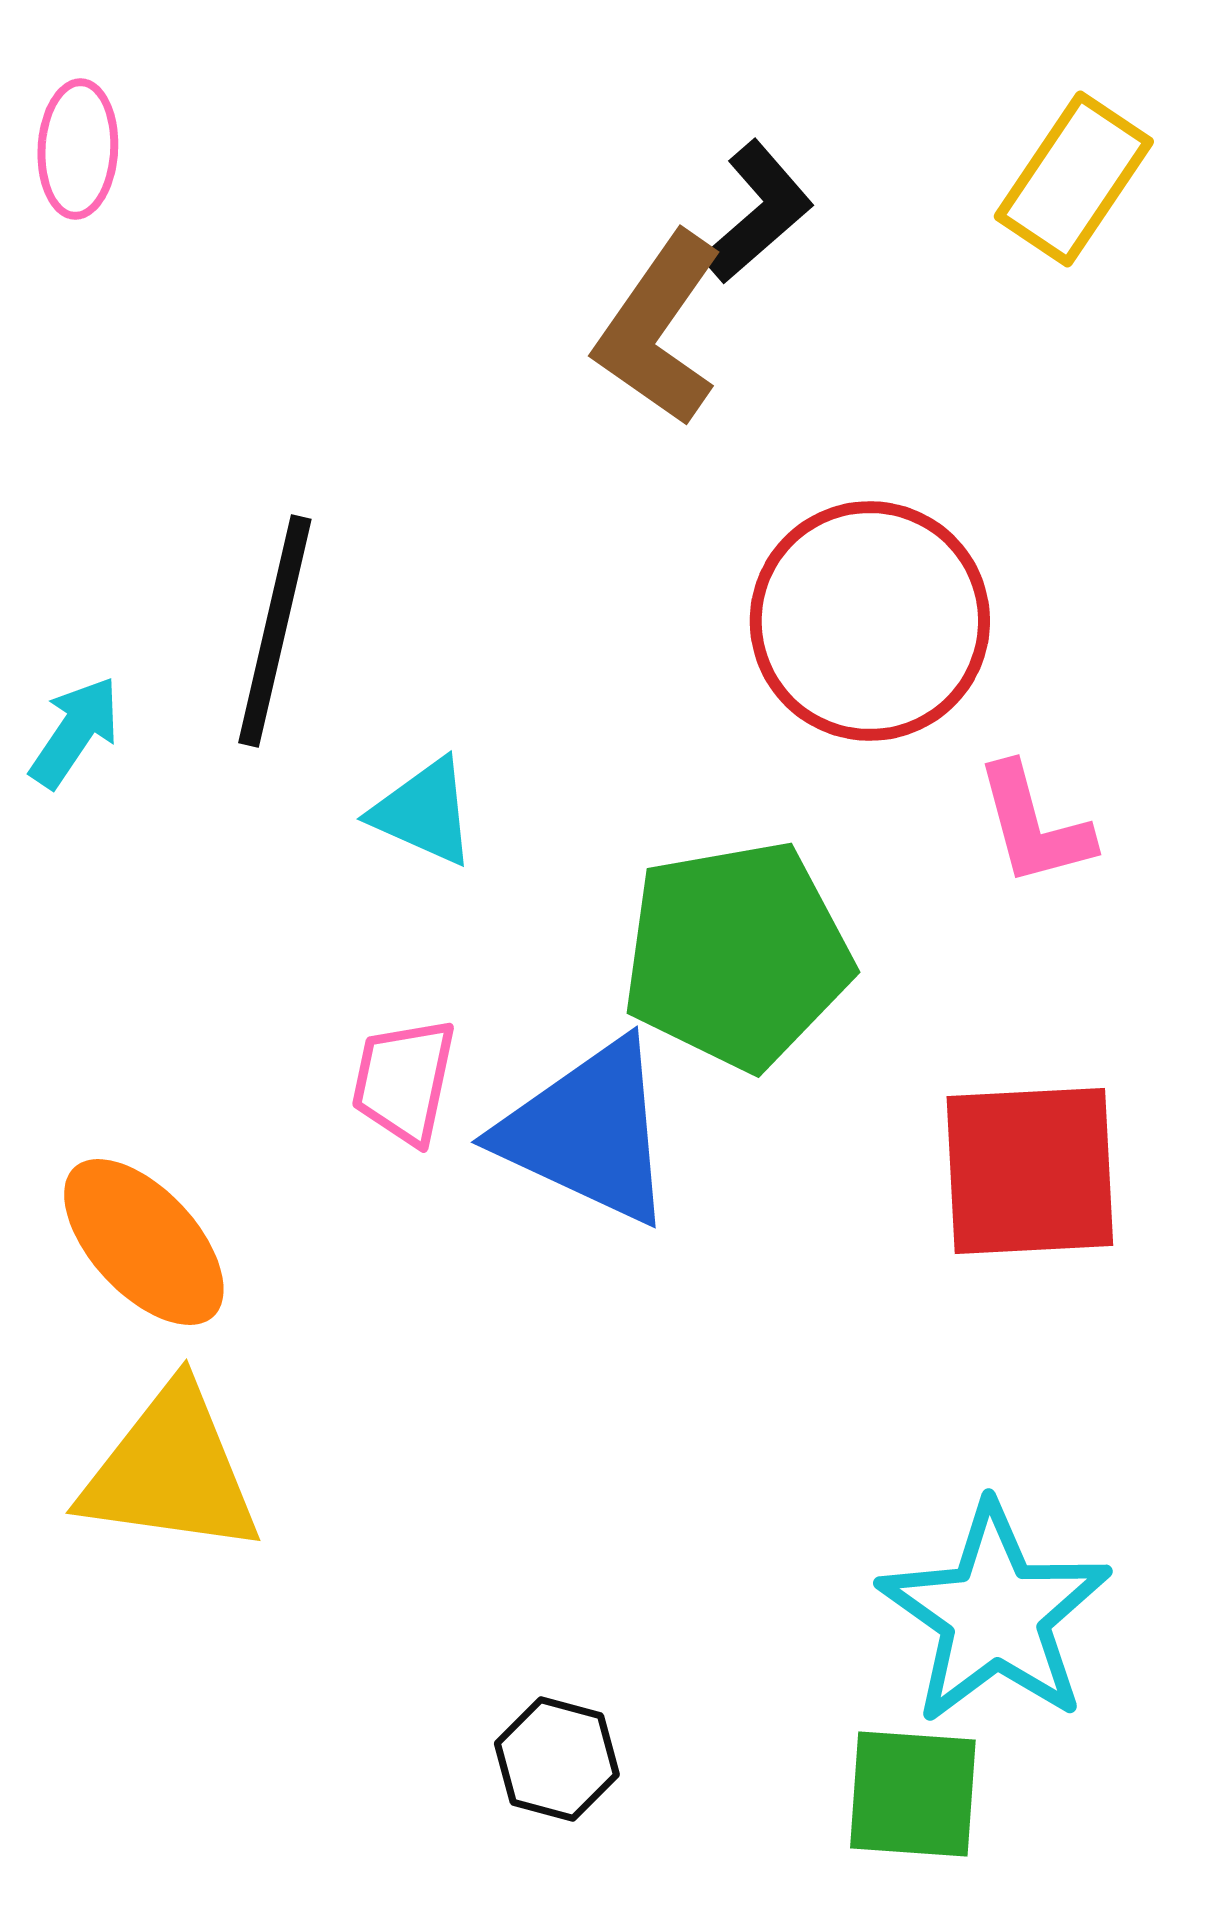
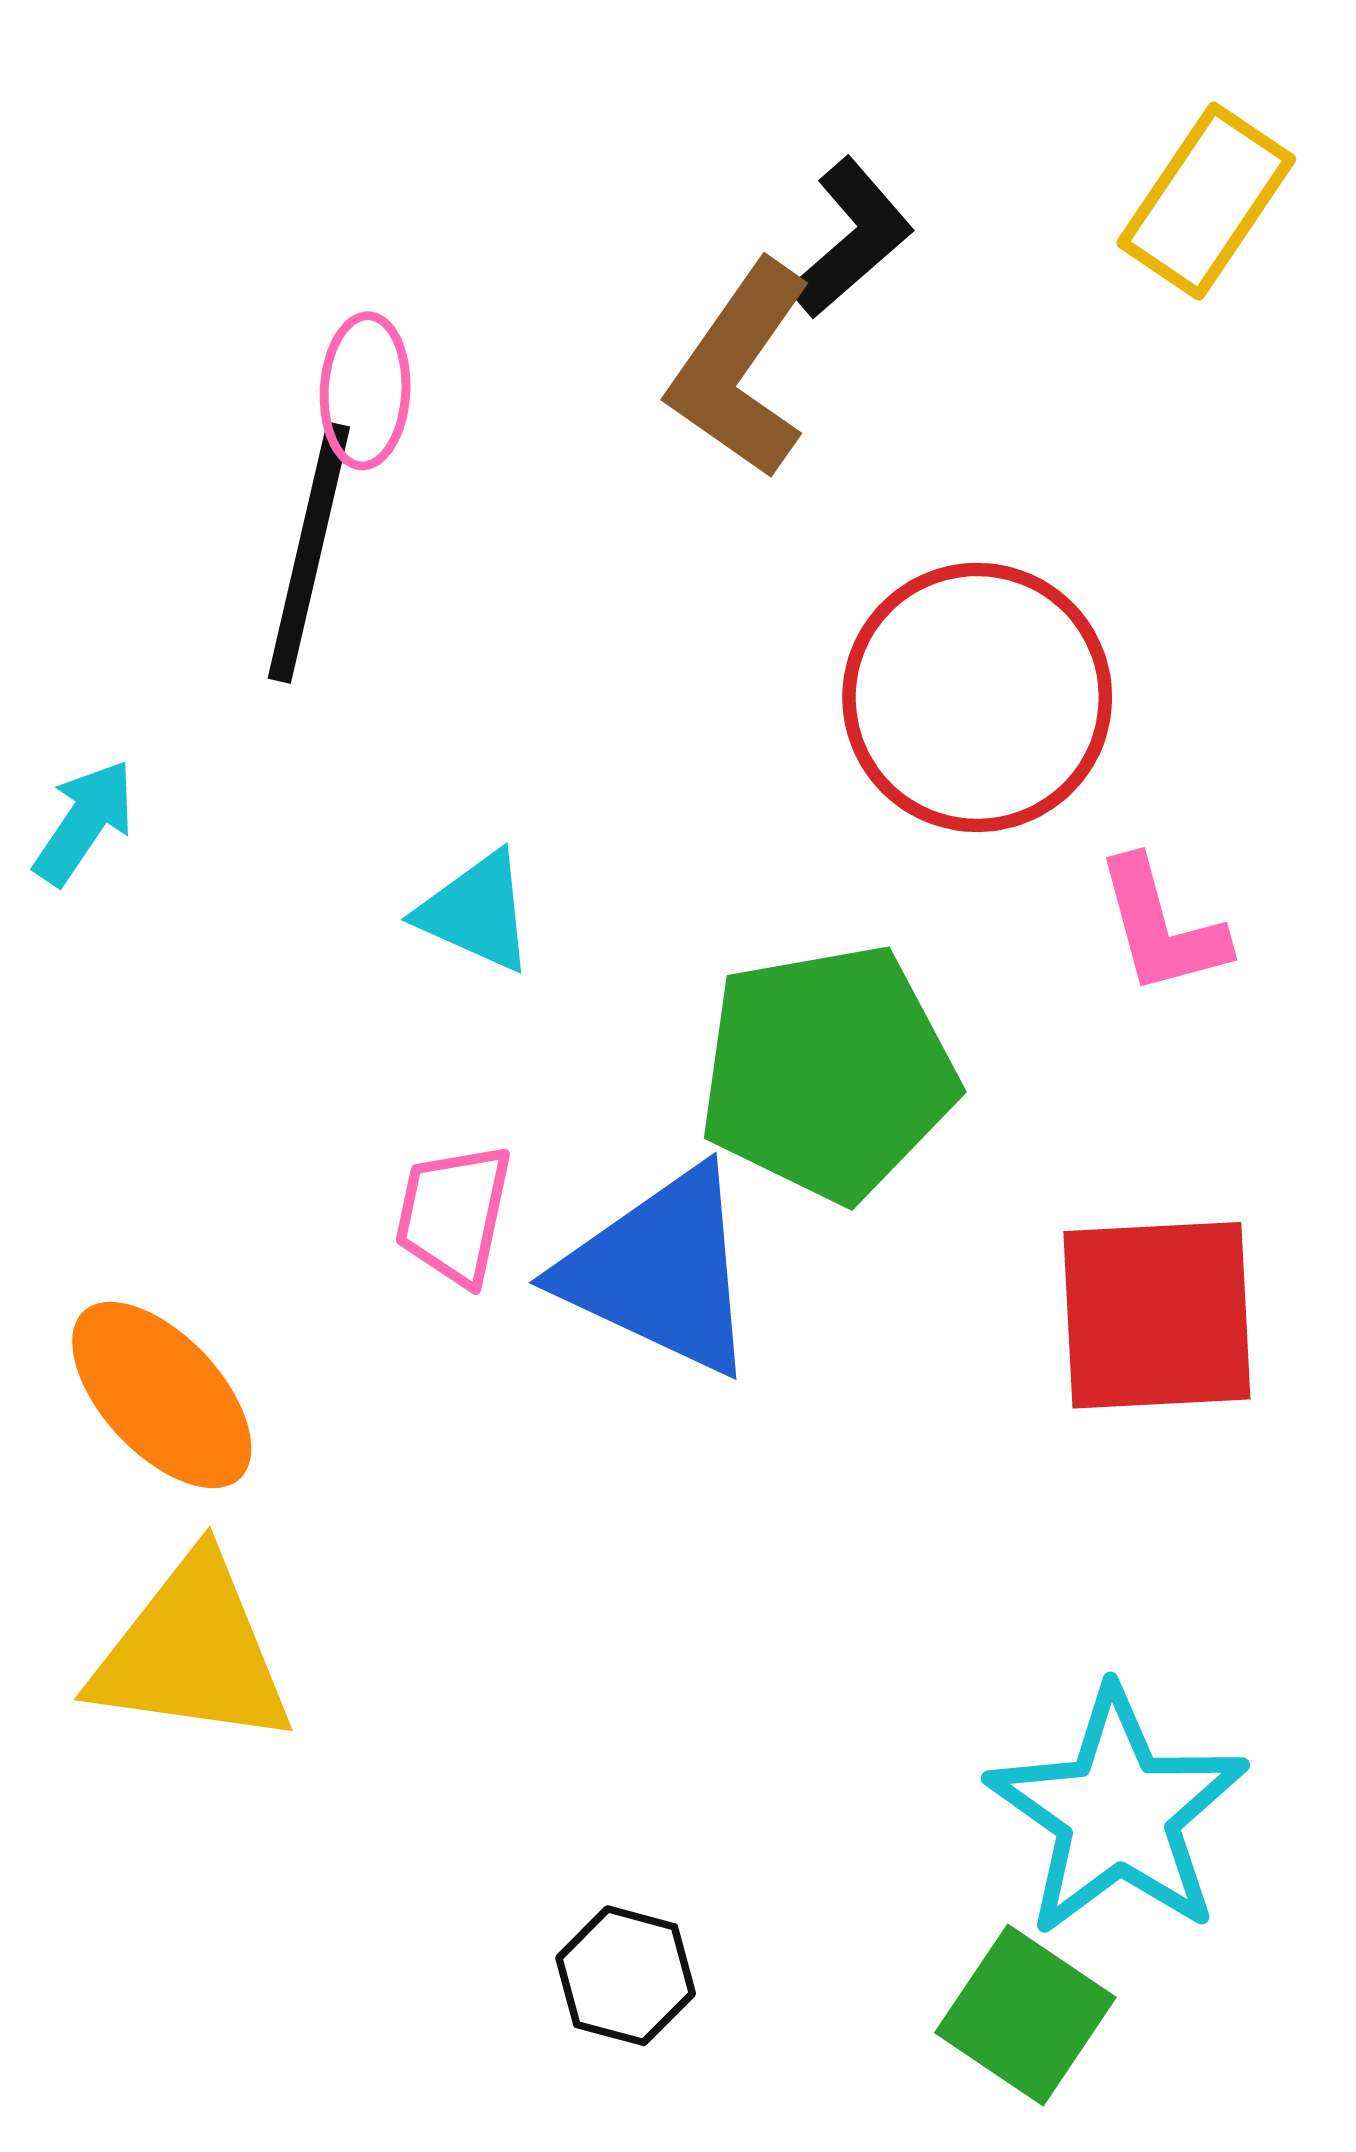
pink ellipse: (78, 149) -> (365, 391), moved
black line: (275, 631) -> (309, 553), moved
green square: (913, 1794) -> (1025, 2015), turned 30

